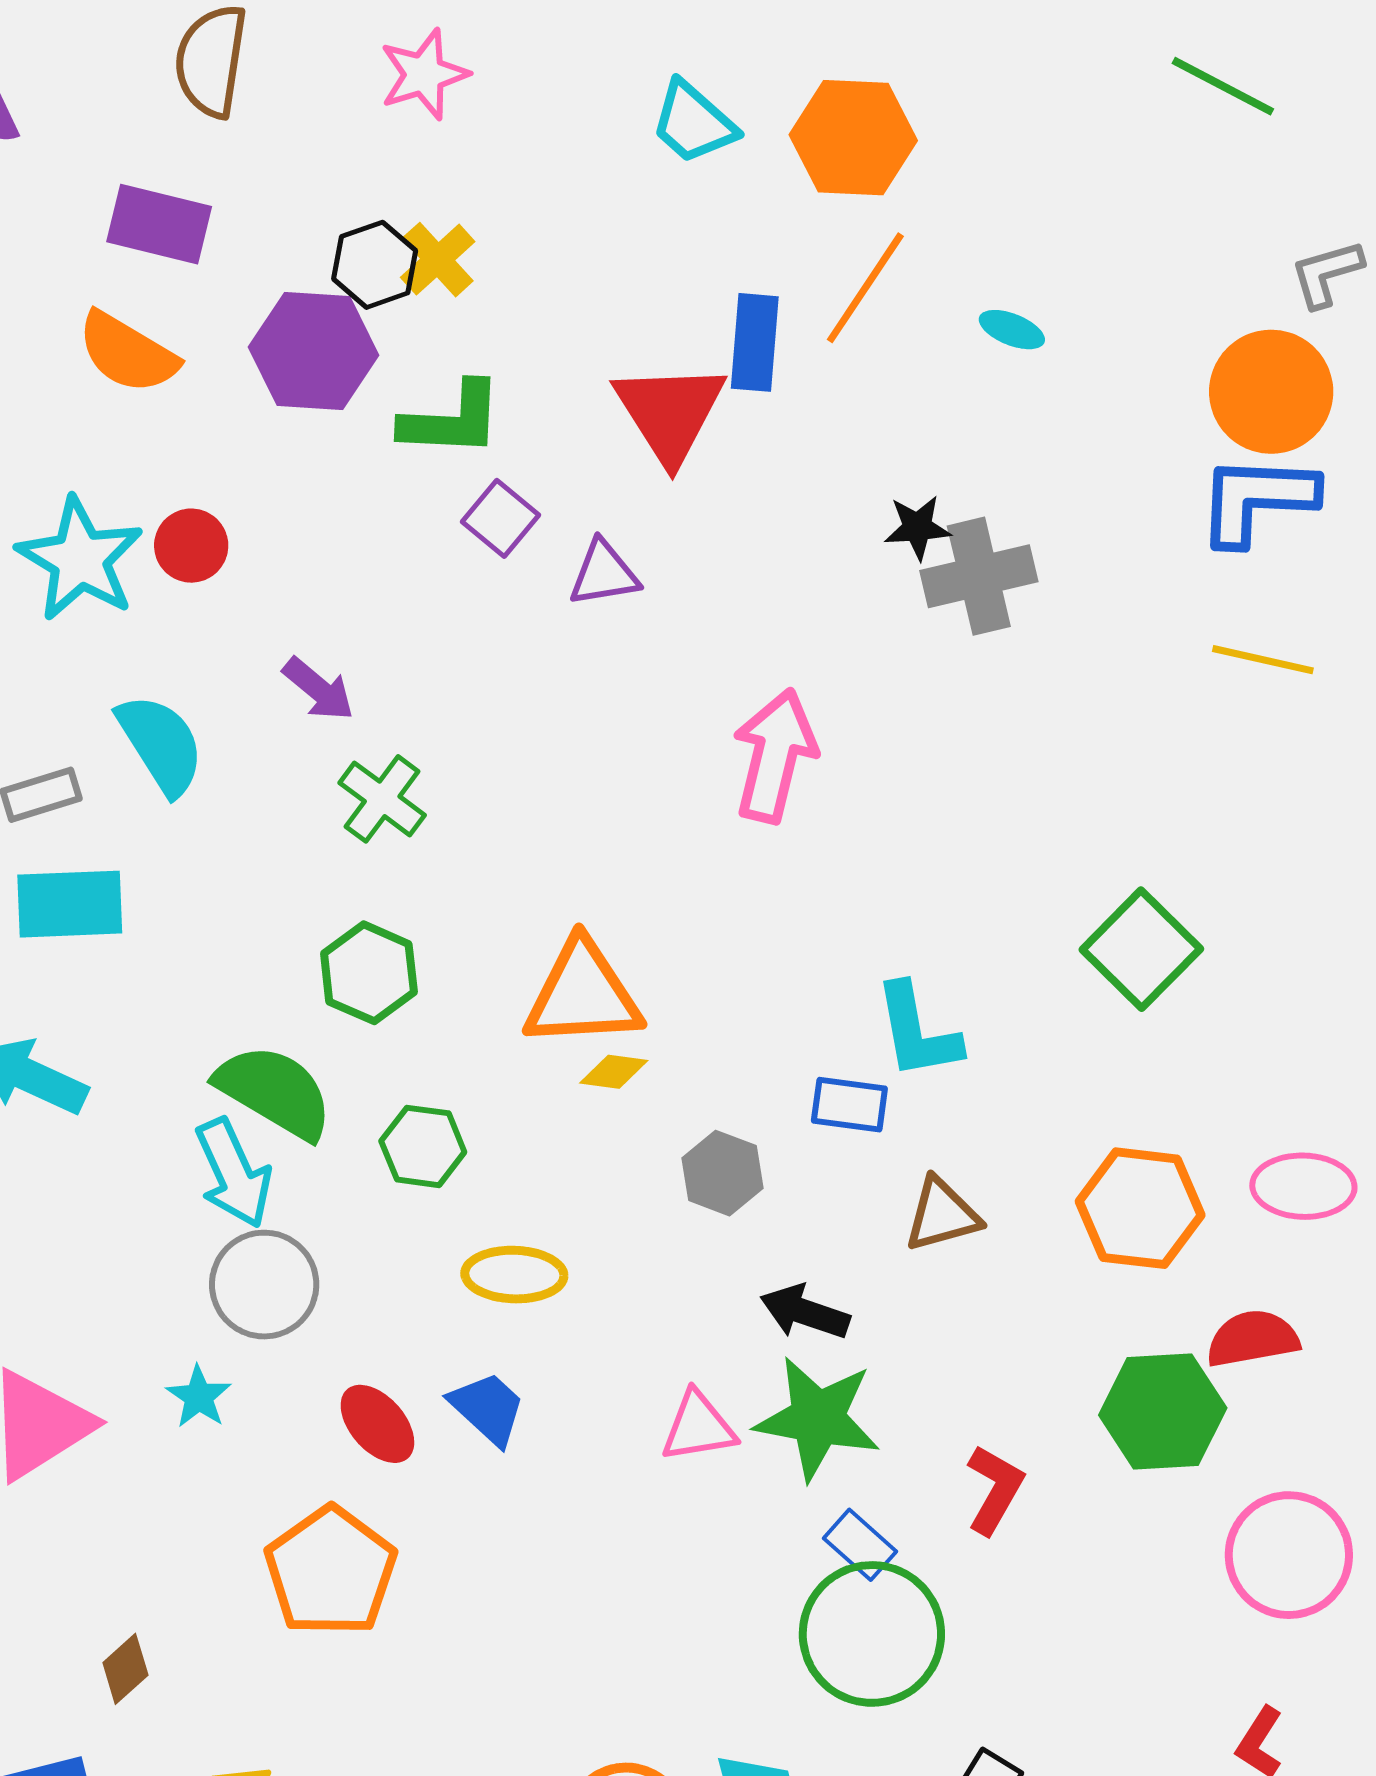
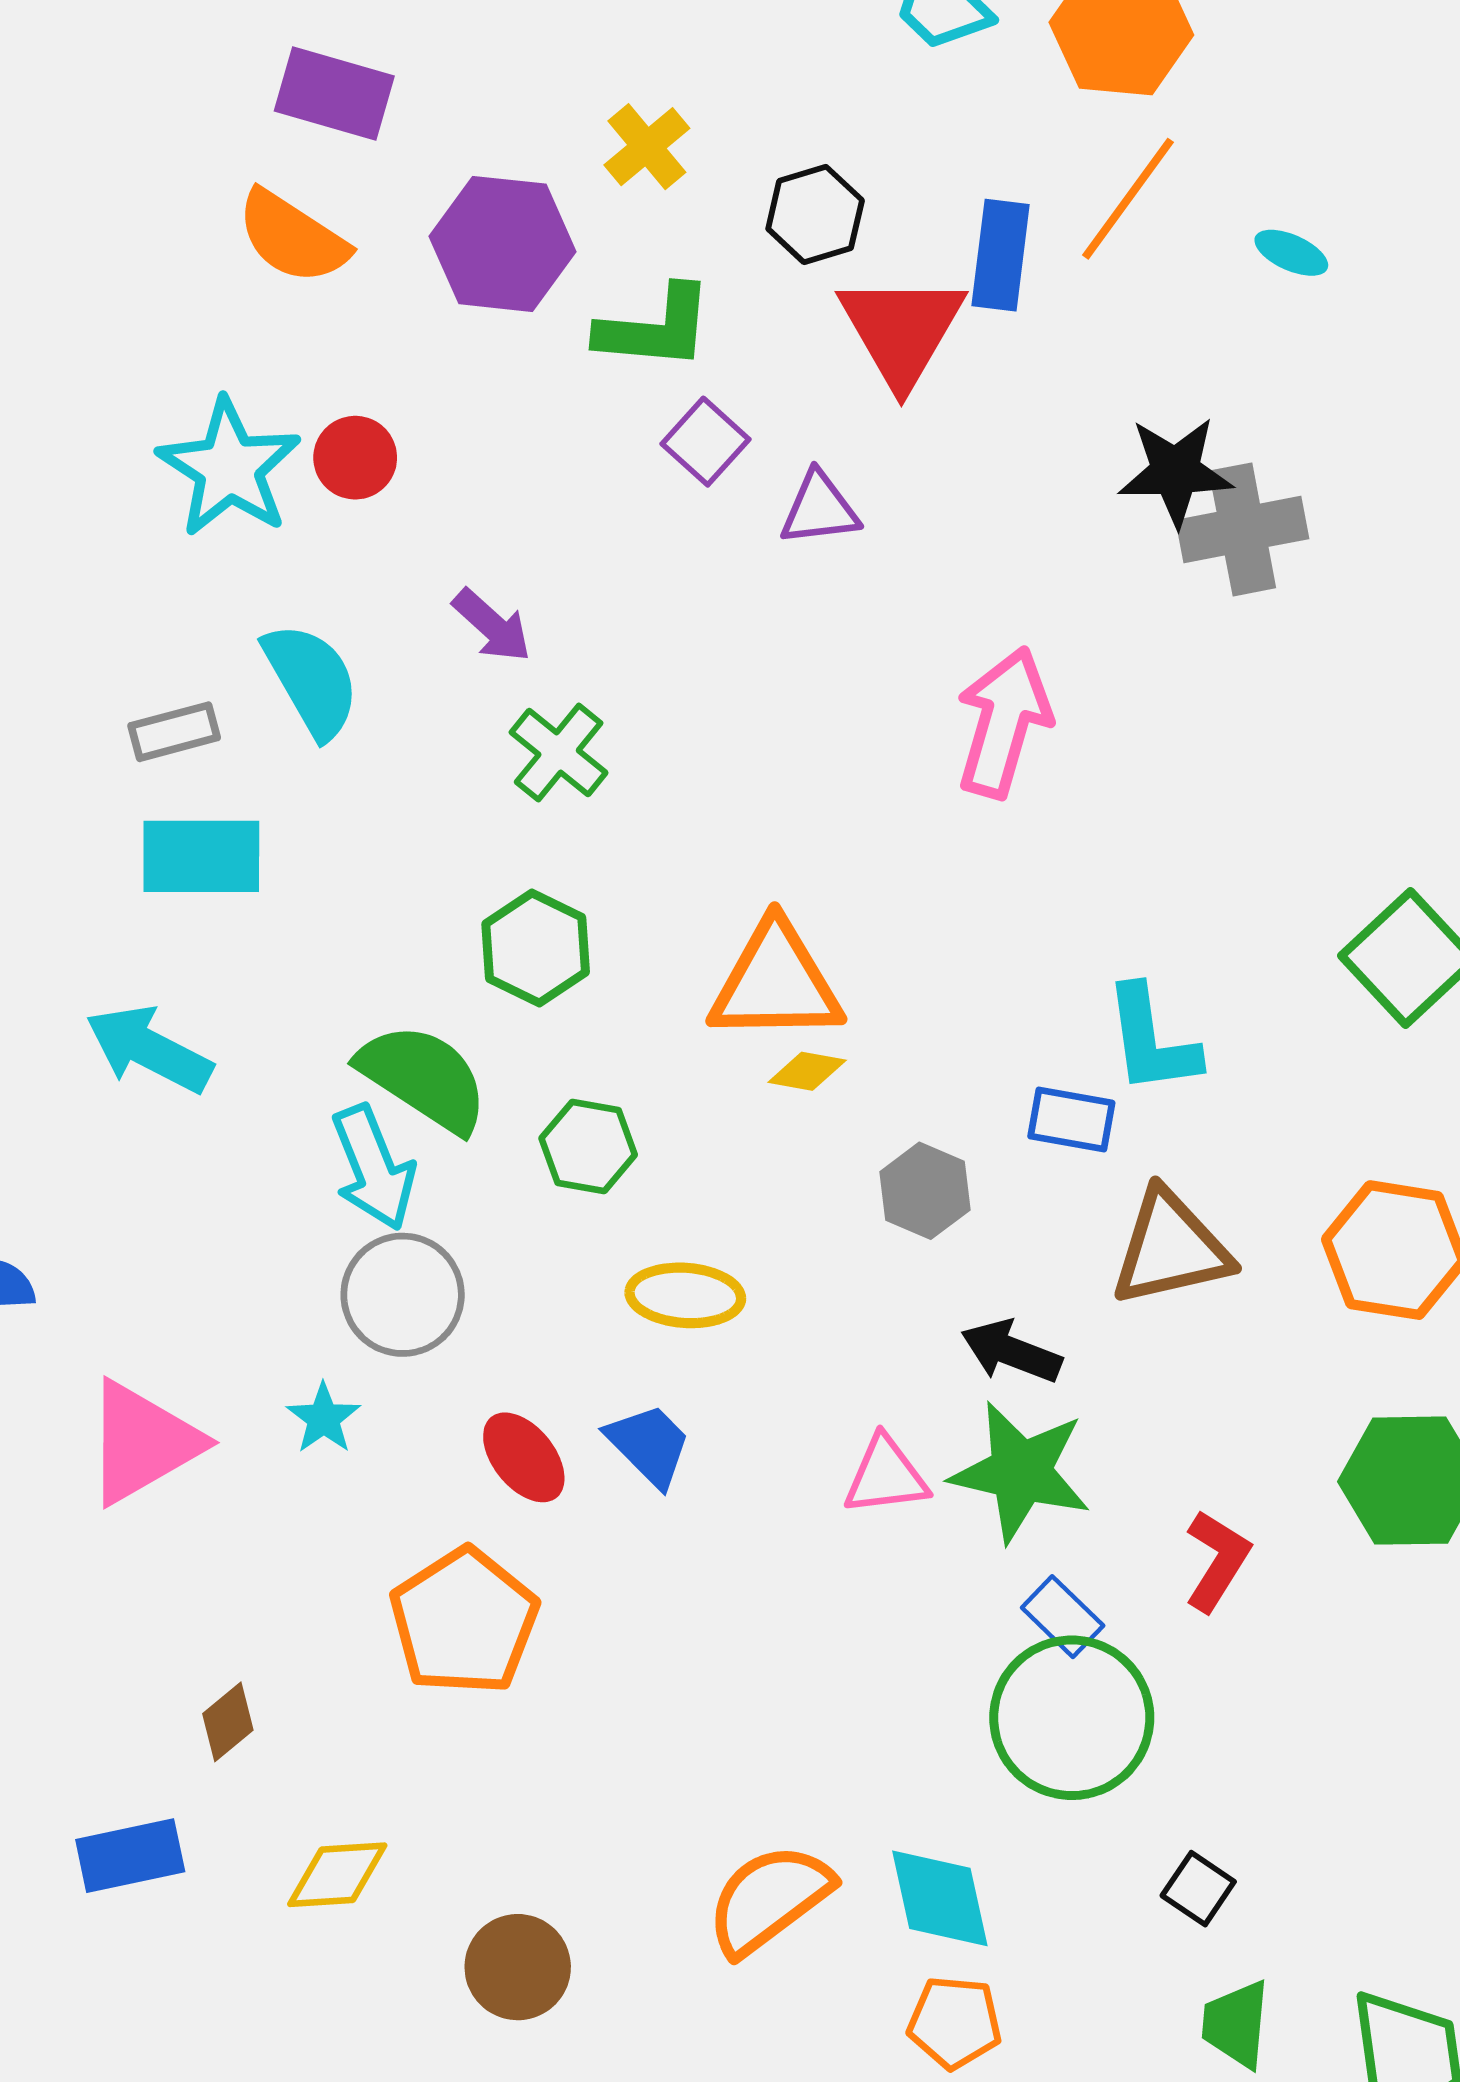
black hexagon: (375, 265) -> (815, 215), moved
black star: (917, 527) -> (1175, 472), size x1.5
brown triangle: (942, 1215) -> (1171, 1248), size x1.4

